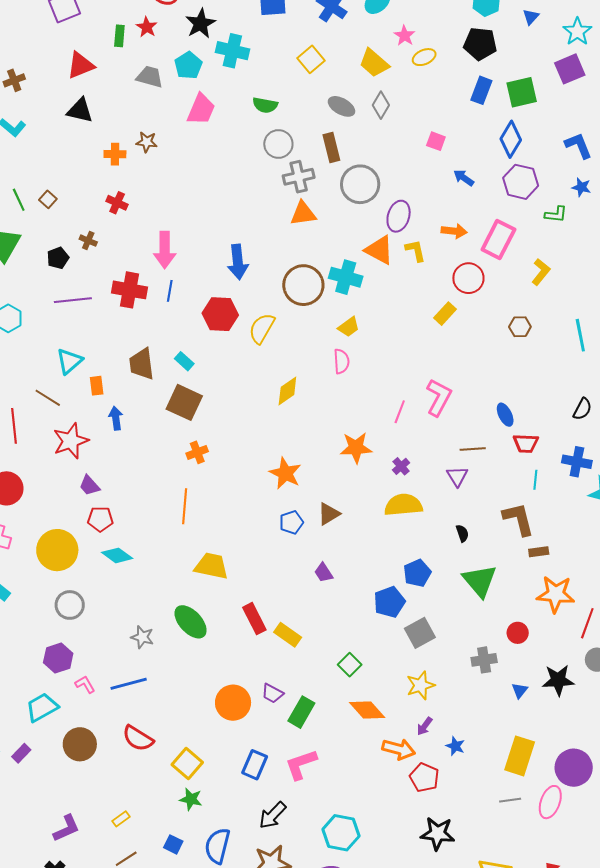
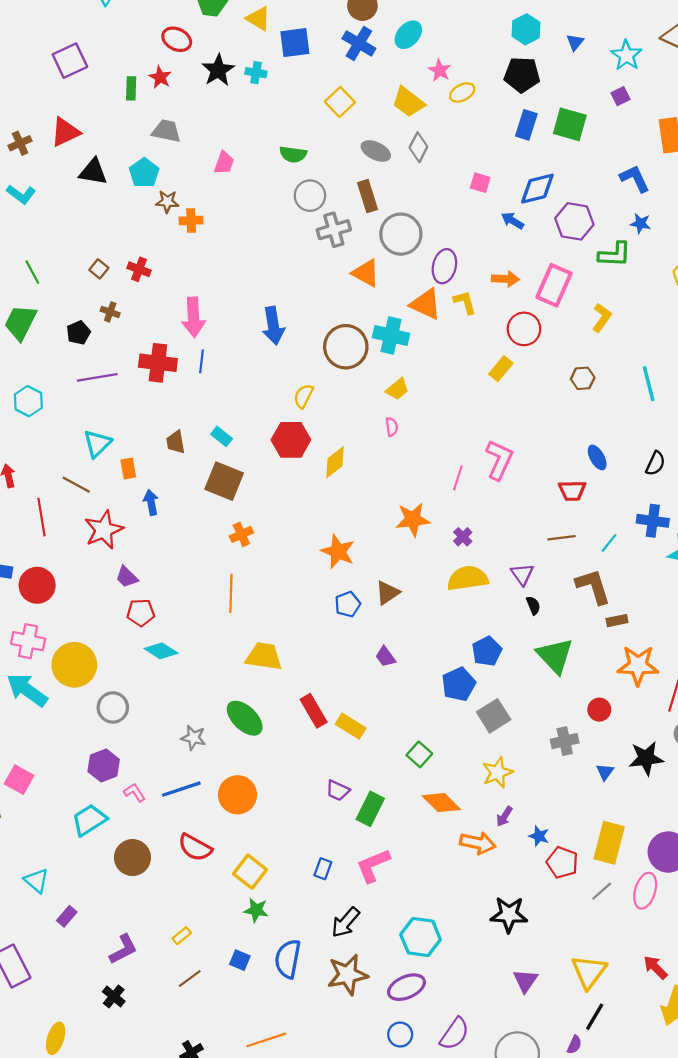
cyan cross: (232, 51) -> (256, 73), moved, size x0.6
red triangle: (81, 65) -> (65, 132), moved
cyan pentagon: (188, 65) -> (144, 173), moved
purple square: (570, 69) -> (620, 96), size x0.6
green square: (522, 92) -> (570, 124), turned 32
pink trapezoid: (201, 109) -> (224, 163), size x0.7
blue diamond: (511, 139) -> (537, 189), moved, turned 48
orange cross: (115, 154) -> (191, 220), moved
brown square: (48, 199) -> (99, 269), moved
orange triangle: (303, 214) -> (366, 273), moved, turned 40
green L-shape: (556, 214) -> (615, 254), size x1.4
red hexagon: (220, 314) -> (291, 440), moved
yellow semicircle: (262, 328) -> (303, 396), size x0.7
pink semicircle: (341, 361) -> (392, 427), size x0.7
brown trapezoid: (142, 364) -> (176, 442), size x0.7
blue ellipse: (505, 415) -> (597, 457), moved
red trapezoid: (526, 443) -> (572, 491), moved
brown line: (473, 449) -> (562, 538), moved
purple triangle: (457, 476) -> (522, 574), moved
cyan line: (535, 480) -> (609, 543), turned 36
yellow circle: (57, 550) -> (74, 665), moved
orange circle: (233, 703) -> (238, 795), moved
purple rectangle: (21, 753) -> (67, 916), moved
blue rectangle: (255, 765) -> (323, 869), size x0.7
red pentagon: (424, 777) -> (562, 863), moved
gray line: (510, 800) -> (602, 891), turned -30
black star: (438, 834) -> (509, 914), moved

